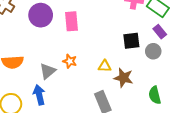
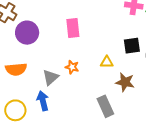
purple circle: (41, 15) -> (27, 33), moved
yellow triangle: (105, 66) -> (107, 62), moved

